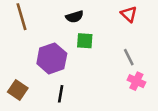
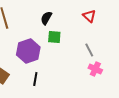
black semicircle: (75, 17) -> (46, 18), turned 136

